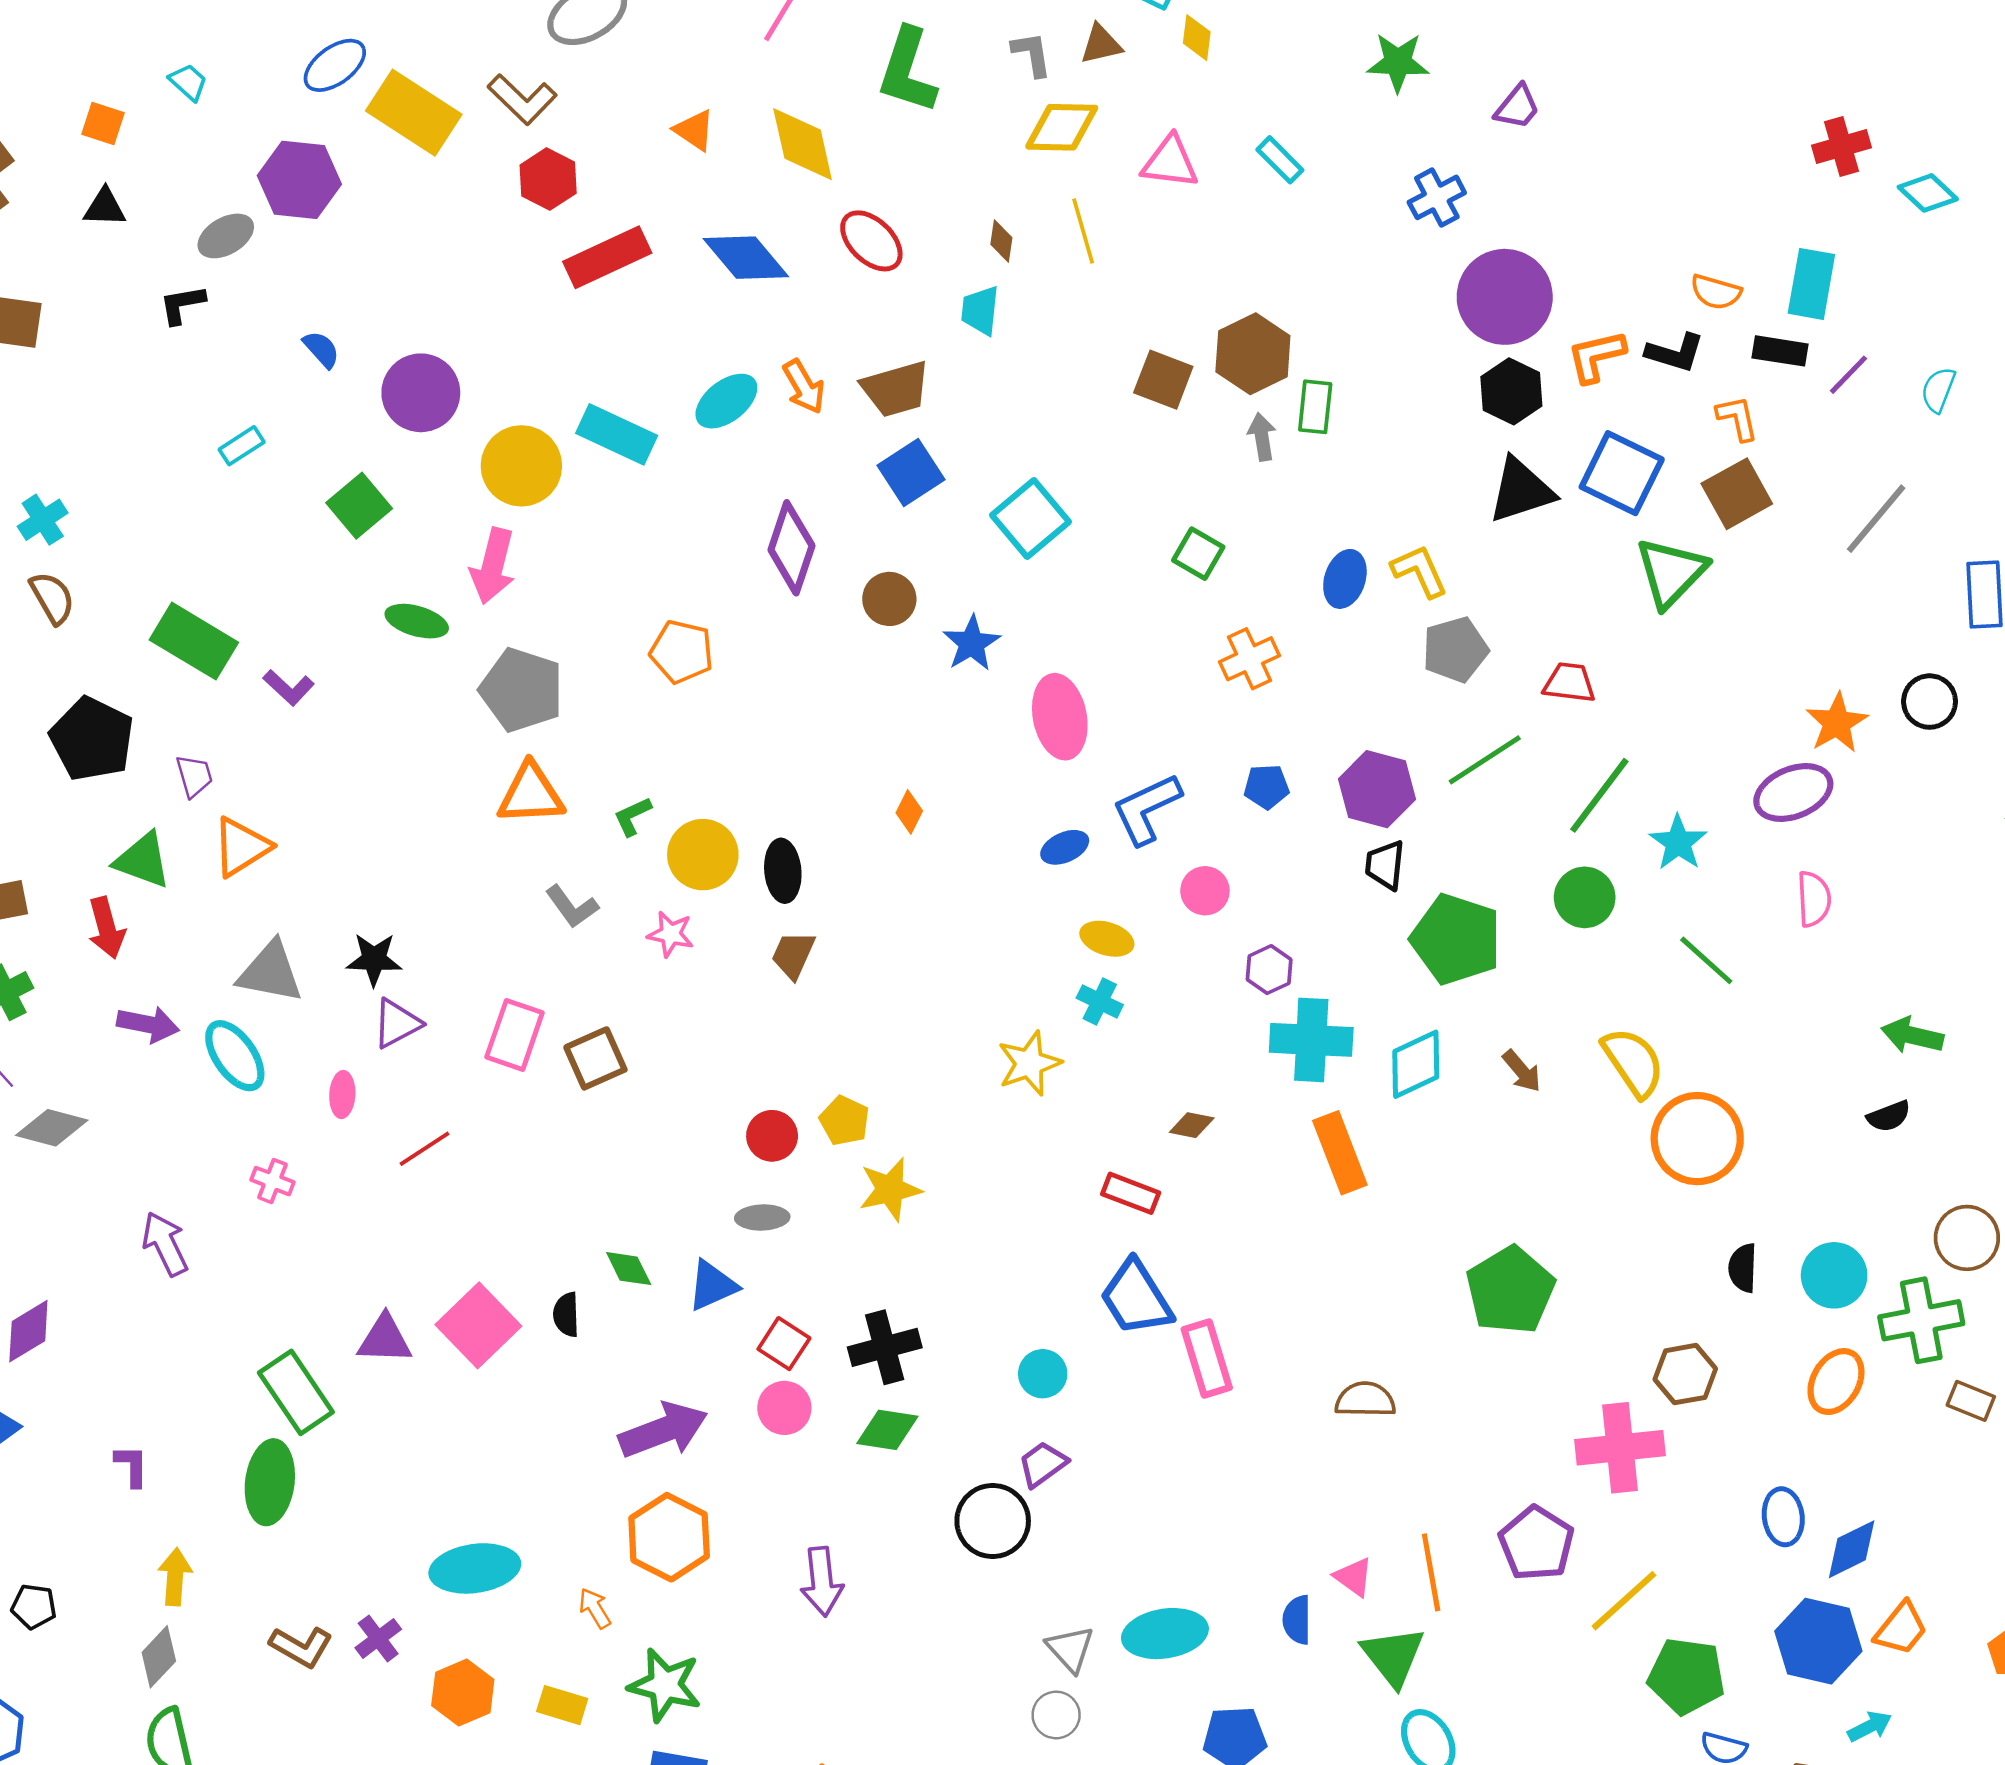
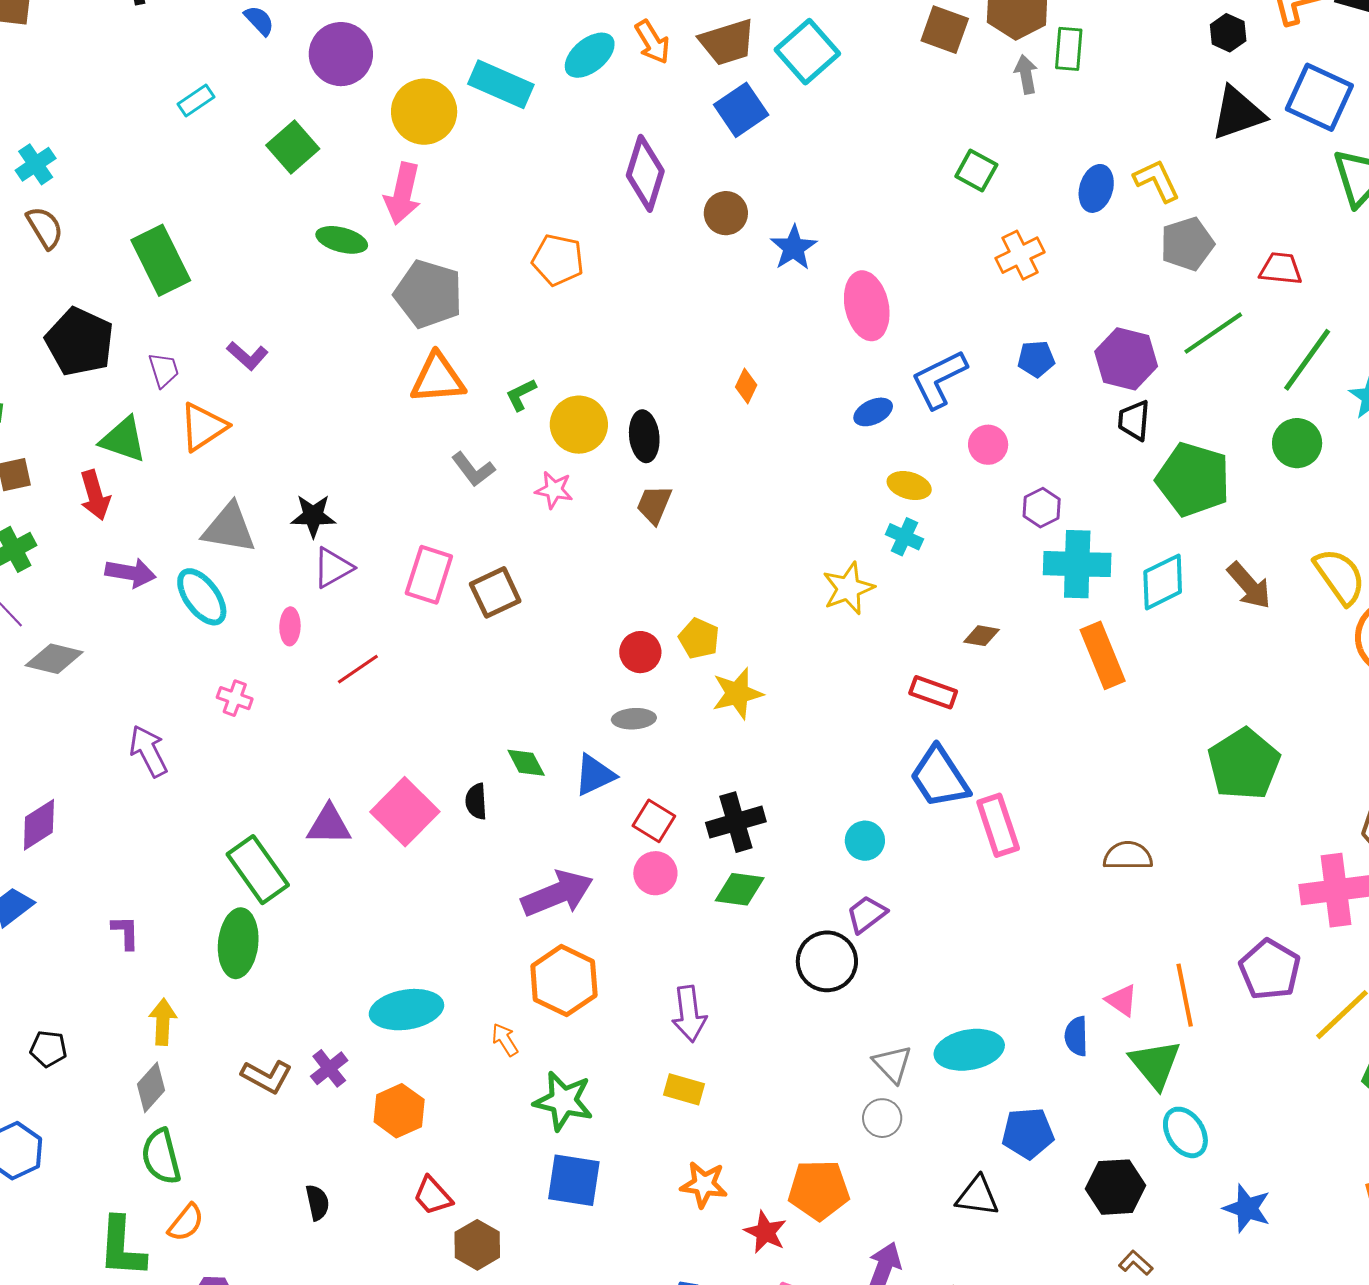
black hexagon: (1511, 391) -> (1228, 33), size x0.7
cyan square: (1031, 518) -> (807, 52), moved
green rectangle: (194, 641) -> (161, 260), turned 34
purple L-shape: (289, 688) -> (247, 356), moved
brown arrow: (1522, 1071) -> (1249, 586), size x1.4
yellow rectangle: (562, 1705) -> (684, 1089), moved

